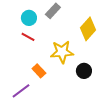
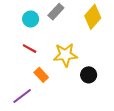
yellow diamond: (88, 29) -> (93, 17), moved
red line: (28, 37) -> (30, 49), moved

